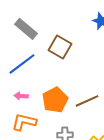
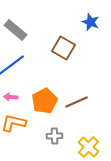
brown square: (60, 47) -> (64, 48), moved

